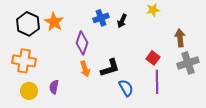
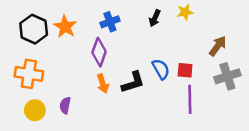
blue cross: (101, 18) -> (110, 22), moved
black arrow: (122, 21) -> (155, 18), moved
brown arrow: (180, 38) -> (218, 46), turned 42
red square: (153, 58) -> (185, 70), turned -32
blue semicircle: (126, 88) -> (161, 69), moved

